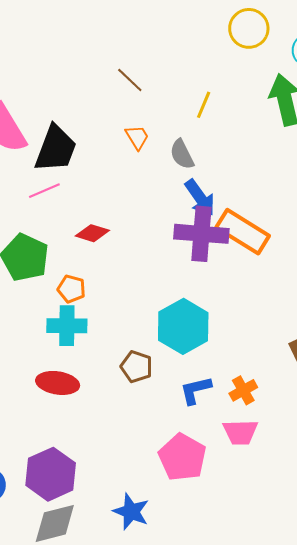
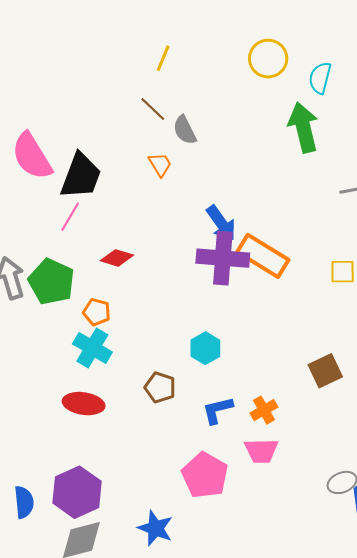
yellow line: (204, 105) -> (163, 58), moved
gray semicircle: (182, 154) -> (185, 130), moved
pink line: (44, 191) -> (70, 217), turned -36
cyan cross: (67, 326) -> (92, 348), turned 30
cyan hexagon: (183, 326) -> (205, 348), size x0.6

